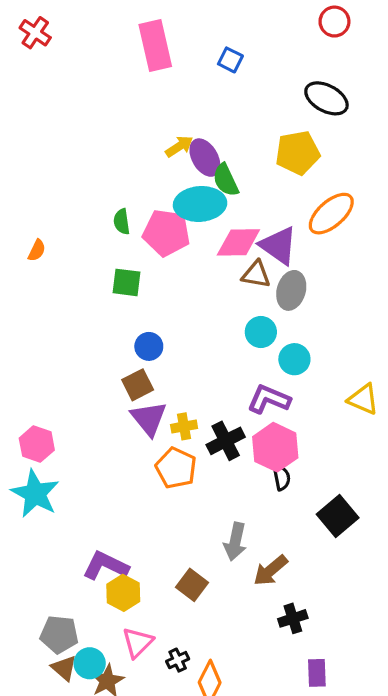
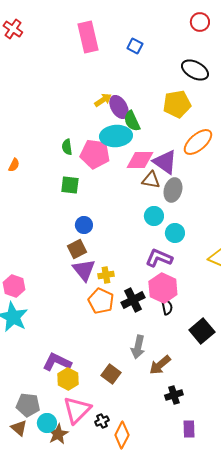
black cross: (226, 441) -> (133, 300), moved
pink triangle: (138, 642) -> (77, 410), size x1.4
brown triangle: (64, 668) -> (19, 428), moved

